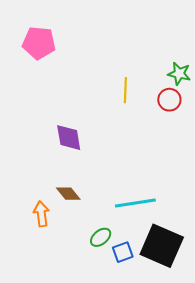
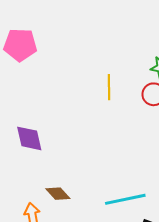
purple diamond: (69, 138) -> (29, 138), moved

